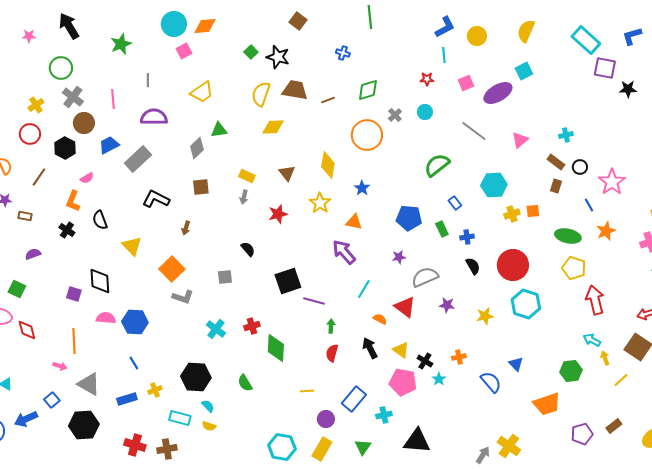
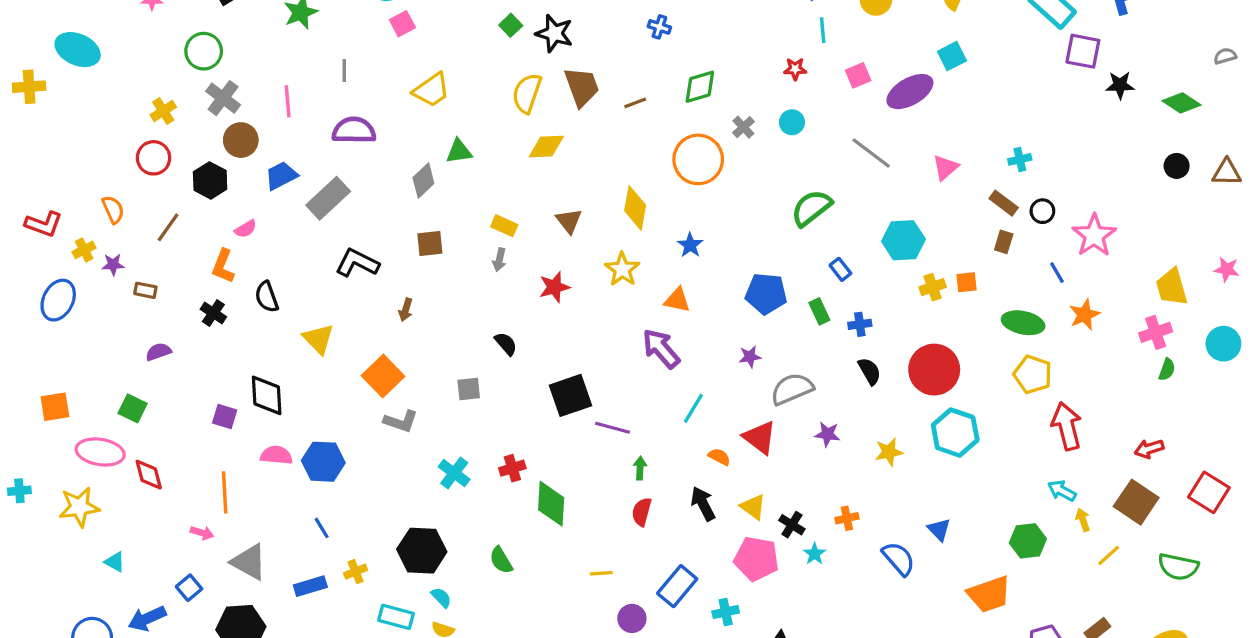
brown trapezoid: (295, 90) -> (582, 87), turned 60

